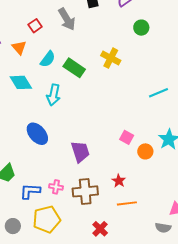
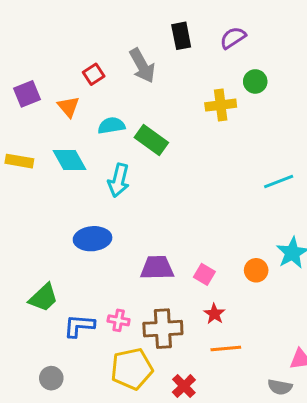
yellow cross: (111, 58) -> (221, 105), moved, turned -36
cyan semicircle: (48, 59) -> (111, 126), turned -138
blue ellipse: (37, 134) -> (93, 239), turned -55
pink square: (127, 137) -> (204, 274), moved
purple trapezoid: (80, 152) -> (157, 268), turned -75
yellow pentagon: (47, 219) -> (132, 369), moved

